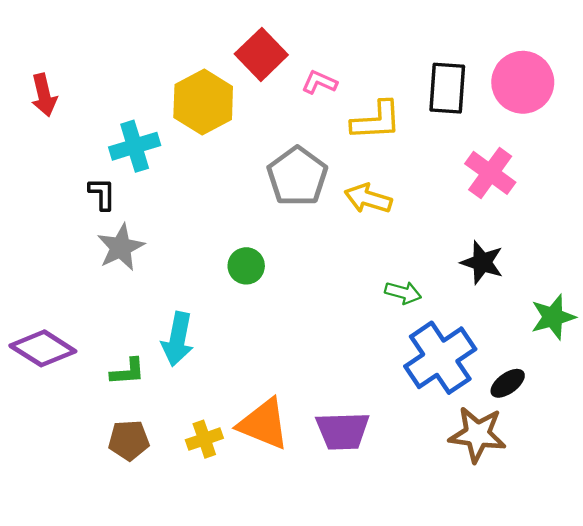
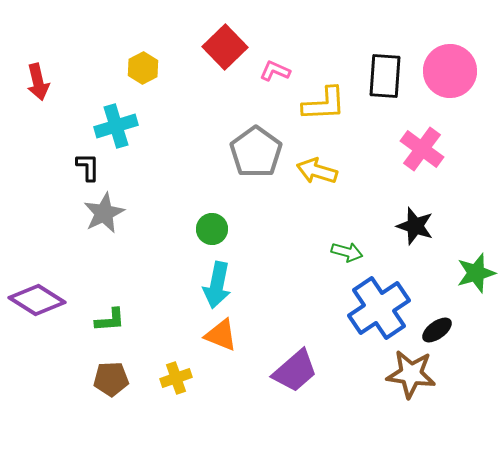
yellow hexagon: (203, 102) -> (143, 68), moved, size x0.6
cyan arrow: (178, 339) -> (217, 285), moved
orange triangle: (264, 424) -> (221, 335), moved, size x0.7
purple trapezoid: (343, 431) -> (295, 371), turned -39

